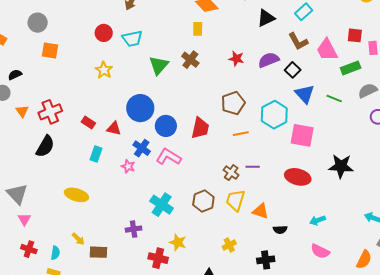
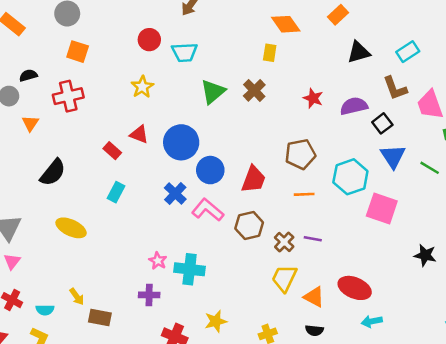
red cross: (50, 112) -> (68, 96), moved
red triangle: (114, 128) -> (139, 134), moved
pink star: (128, 166) -> (158, 261), moved
black star: (341, 166) -> (425, 255), size x0.7
red ellipse: (298, 177) -> (355, 288), moved
yellow ellipse: (76, 195) -> (71, 228), moved
brown hexagon: (203, 201) -> (249, 226), moved
cyan cross: (162, 205) -> (190, 269), turned -35
cyan arrow: (317, 220) -> (372, 321), moved
black semicircle: (280, 230) -> (314, 330), moved
yellow star: (178, 242) -> (216, 321), moved, turned 30
cyan semicircle: (55, 253) -> (45, 310), turned 72

